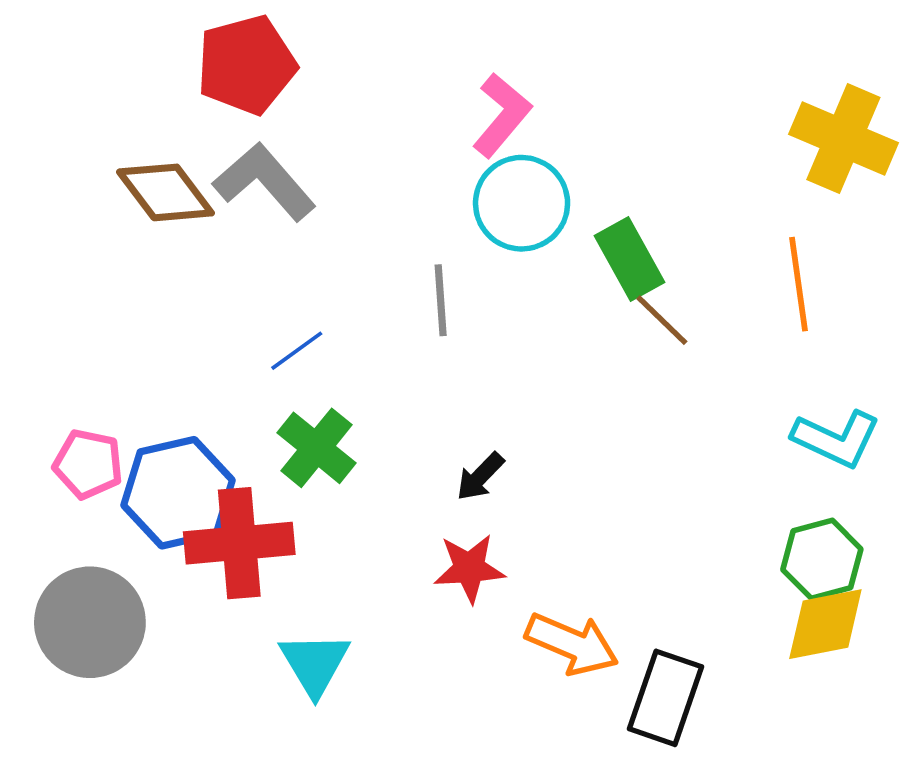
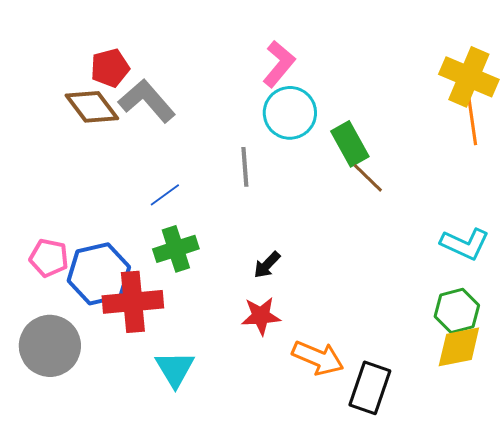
red pentagon: (246, 65) -> (110, 68), moved, size x0.7
orange line: (798, 284) -> (472, 119), moved
green cross: (317, 448) -> (176, 249), turned 33

